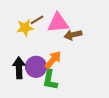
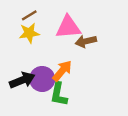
brown line: (37, 20) -> (29, 15), moved
black arrow: (19, 68) -> (22, 80), turned 70

